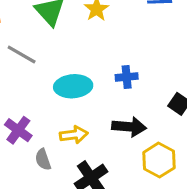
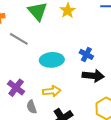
blue cross: (127, 77) -> (86, 54), turned 32
black arrow: (129, 127) -> (93, 76), moved

